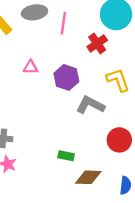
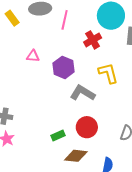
red circle: (119, 140) -> (87, 127), moved
green rectangle: (66, 156) -> (58, 135), turned -40

